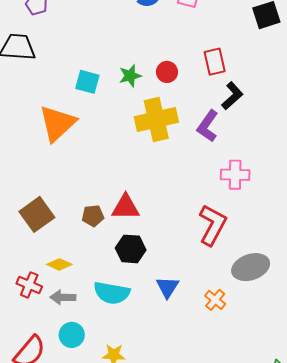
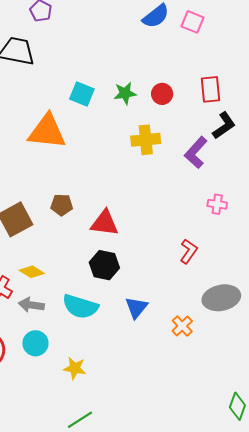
yellow cross: (156, 120) -> (146, 140), size x0.7
orange triangle: (57, 123) -> (47, 132), turned 42
pink cross: (235, 175) -> (217, 204), size x0.7
brown pentagon: (93, 216) -> (62, 205), moved
red L-shape: (213, 225) -> (189, 251), size x0.6

